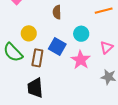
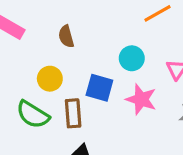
brown semicircle: (57, 12) -> (66, 36), moved

